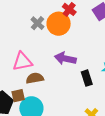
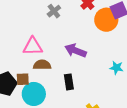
orange circle: (59, 24) -> (106, 20), moved
black rectangle: (87, 78) -> (69, 82), moved

